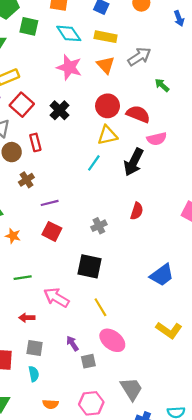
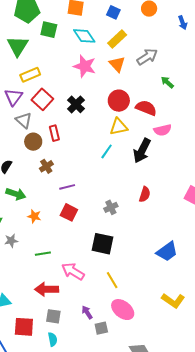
yellow rectangle: (106, 37) -> (117, 39), turned -54
red arrow: (27, 318) -> (47, 289), size x1.6

